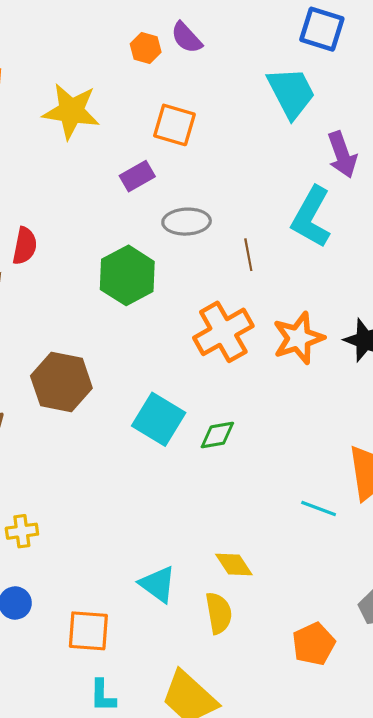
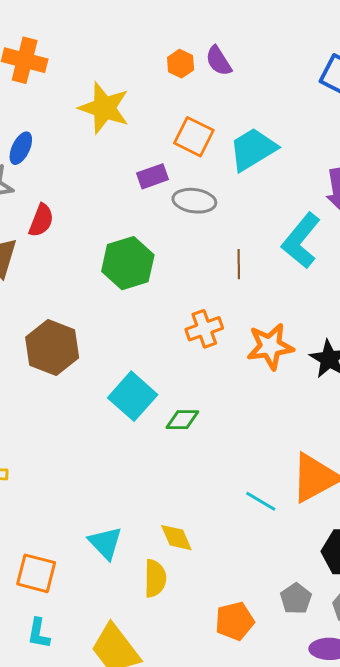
cyan trapezoid: (291, 93) -> (253, 149), moved, turned -104
gray ellipse: (187, 222) -> (194, 201), moved
orange cross: (223, 332) -> (204, 329), size x0.7

